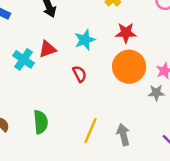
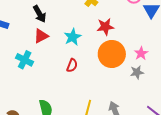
red triangle: (47, 49) -> (41, 36), moved
red semicircle: (80, 74) -> (72, 65), turned 56

